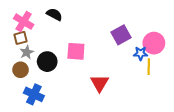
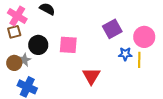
gray star: (27, 52) -> (24, 60), moved
blue star: (141, 53) -> (125, 54), moved
black circle: (47, 62) -> (38, 45), moved

